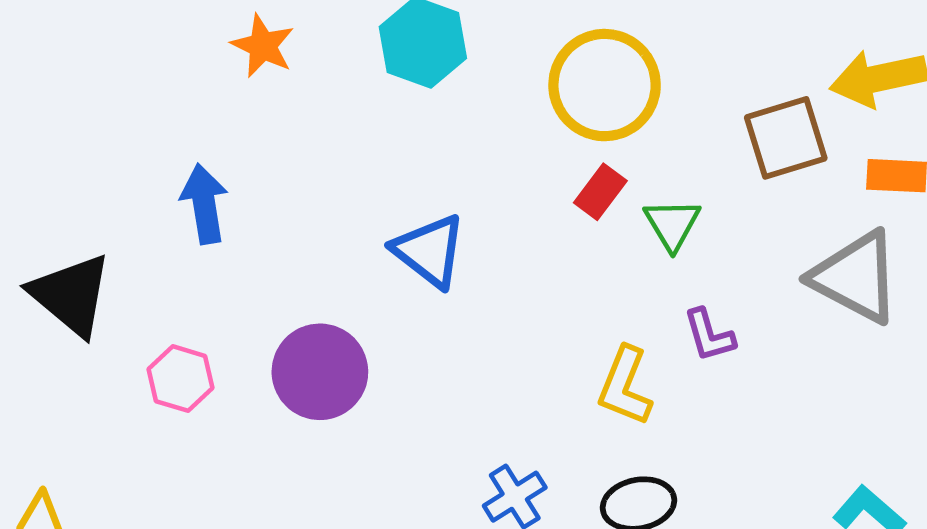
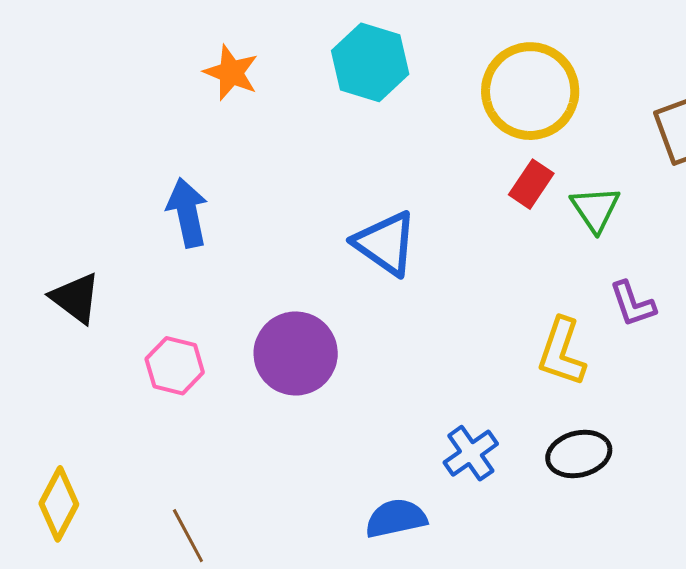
black triangle: (71, 295) -> (76, 298), size x0.7

